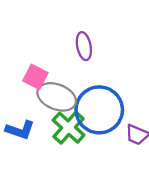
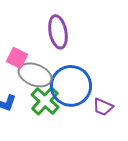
purple ellipse: (84, 46) -> (58, 32), size x1.4

